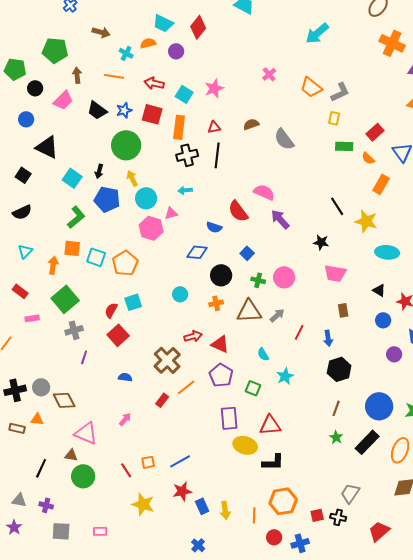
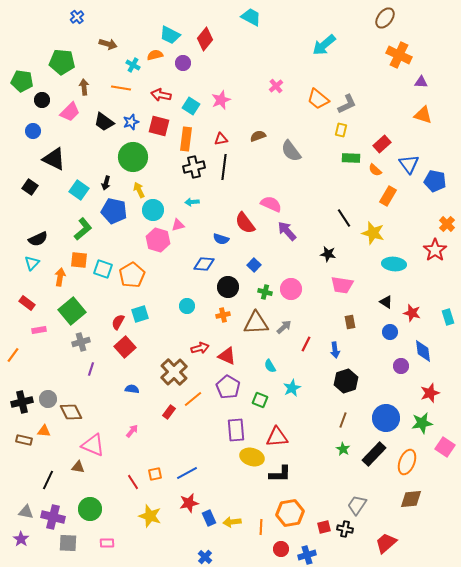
black semicircle: (22, 212) -> (38, 239), moved
green circle: (83, 476) -> (90, 509), moved
purple cross: (46, 505) -> (53, 517), size x1.6
yellow arrow: (225, 510) -> (232, 522), turned 90

